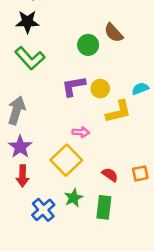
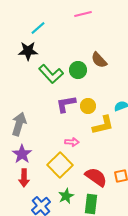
green L-shape: (30, 58) -> (51, 74), moved
red semicircle: (110, 175) -> (96, 177), size x1.6

